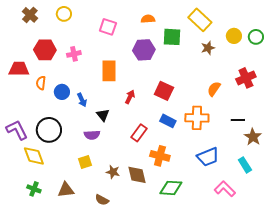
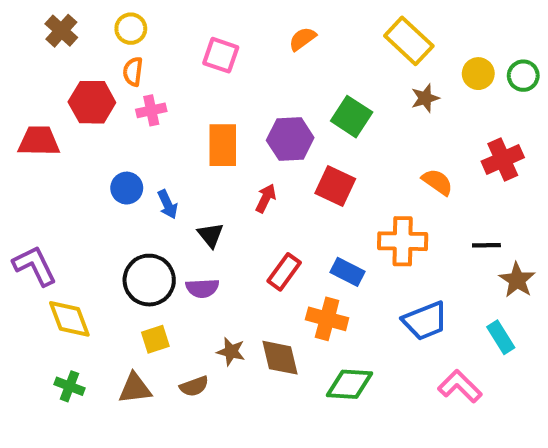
orange semicircle: (148, 19) -> (302, 39), turned -32
green square: (172, 37) -> (352, 117), moved, turned 30
purple hexagon: (144, 50) -> (290, 139), moved
orange semicircle: (41, 83) -> (133, 72), moved
orange semicircle: (214, 89) -> (437, 182), turned 91
blue rectangle: (168, 121) -> (347, 272), moved
black circle: (49, 130) -> (149, 280), moved
purple semicircle: (92, 135) -> (202, 288), moved
yellow square: (85, 162) -> (155, 339), moved
brown semicircle: (102, 200) -> (194, 386), moved, turned -48

